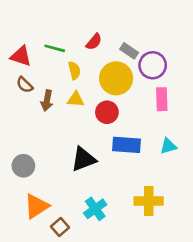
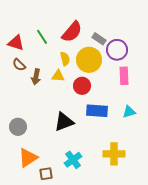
red semicircle: (94, 42) -> (72, 32), size x1.6
green line: (55, 48) -> (42, 37), turned 42
yellow semicircle: (74, 70) -> (65, 59), moved
brown square: (60, 227) -> (46, 174), turned 32

